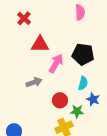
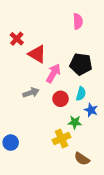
red cross: (24, 18) -> (17, 39), moved
red triangle: (40, 44) -> (37, 54), turned 30
red circle: (60, 100) -> (61, 99), moved

